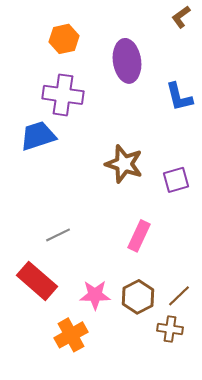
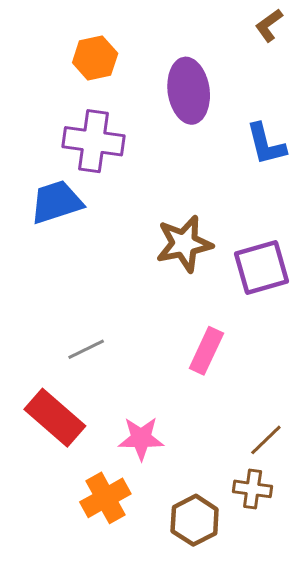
brown star: (124, 164) -> (184, 244), turned -30
purple square: (176, 180) -> (261, 268), size x1.4
brown hexagon: (138, 297) -> (195, 520), moved

